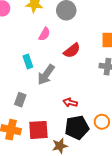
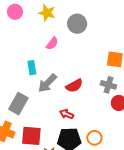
red semicircle: (72, 51) -> (74, 86), moved
gray rectangle: (20, 100) -> (18, 104), size x1.5

